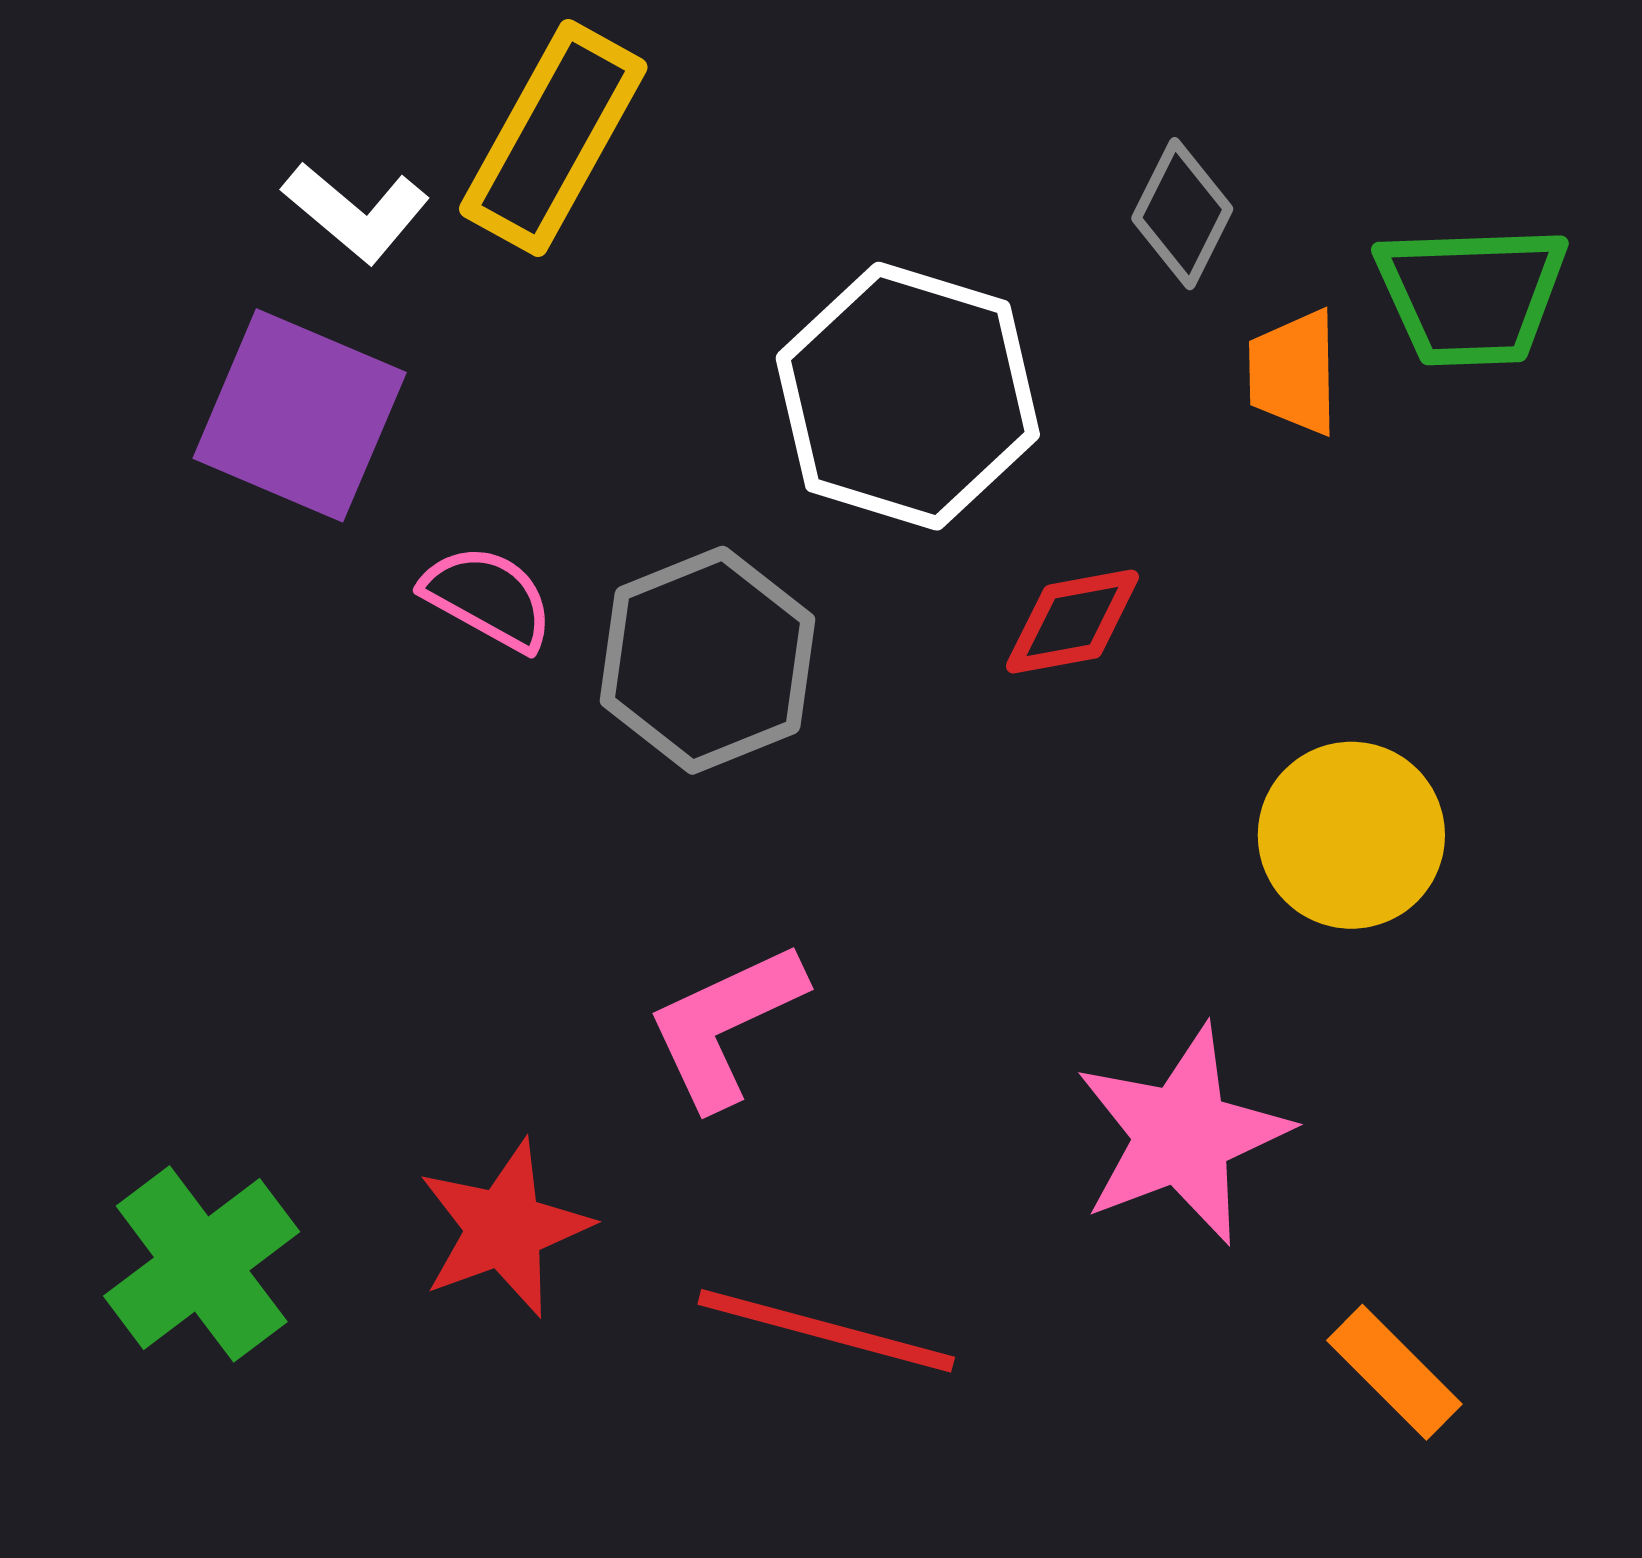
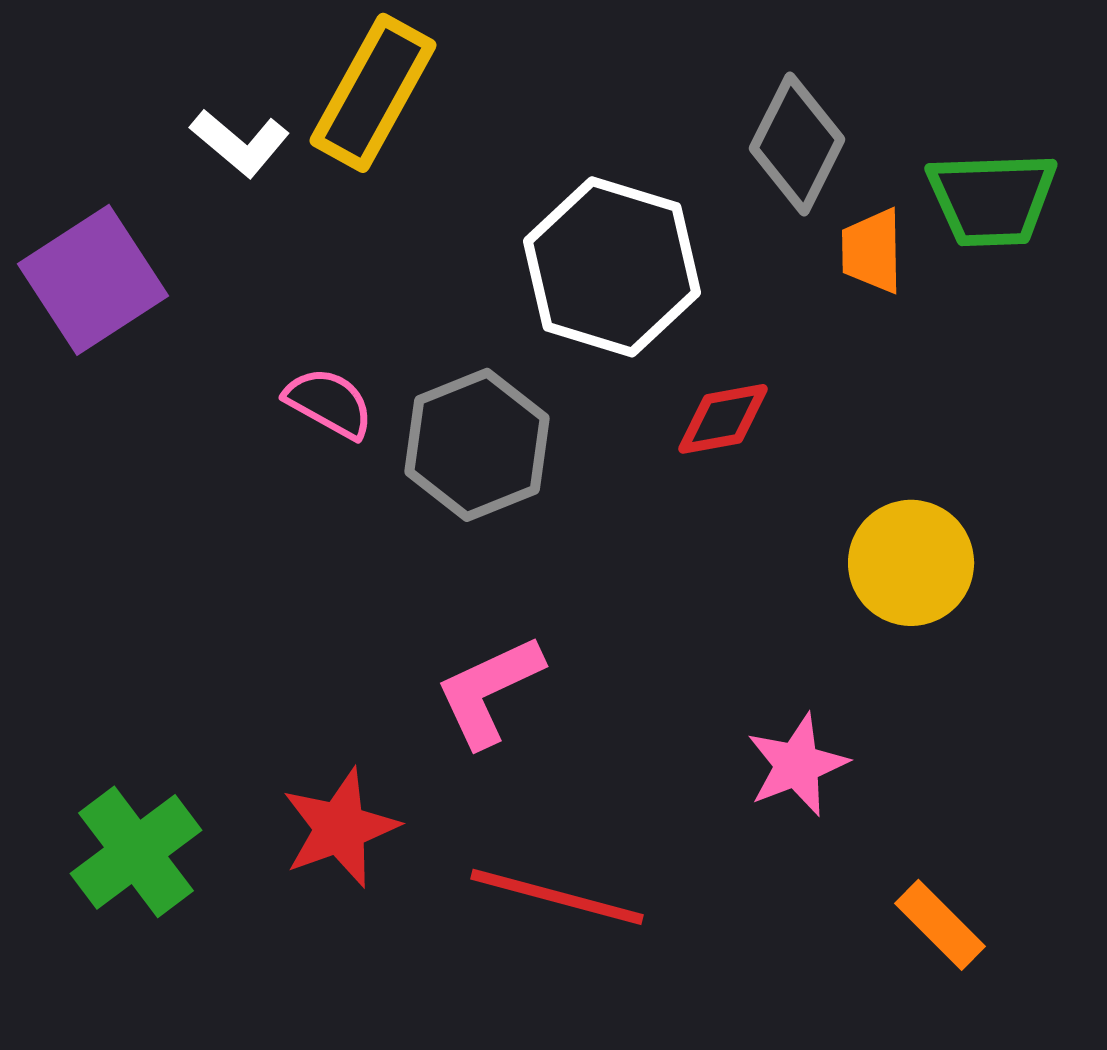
gray diamond: (1182, 214) -> (797, 144), size x1.4
purple square: (300, 415) -> (93, 280), moved, turned 34
pink star: (1182, 1135) -> (797, 765), size x0.7

